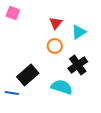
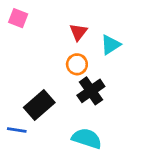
black cross: (78, 65) -> (91, 91), moved
cyan semicircle: (62, 87) -> (87, 138), moved

